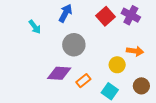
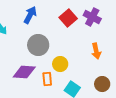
orange arrow: (135, 51) -> (96, 51), turned 70
yellow circle: (117, 65) -> (60, 64), moved
orange rectangle: (83, 81) -> (47, 79), turned -56

